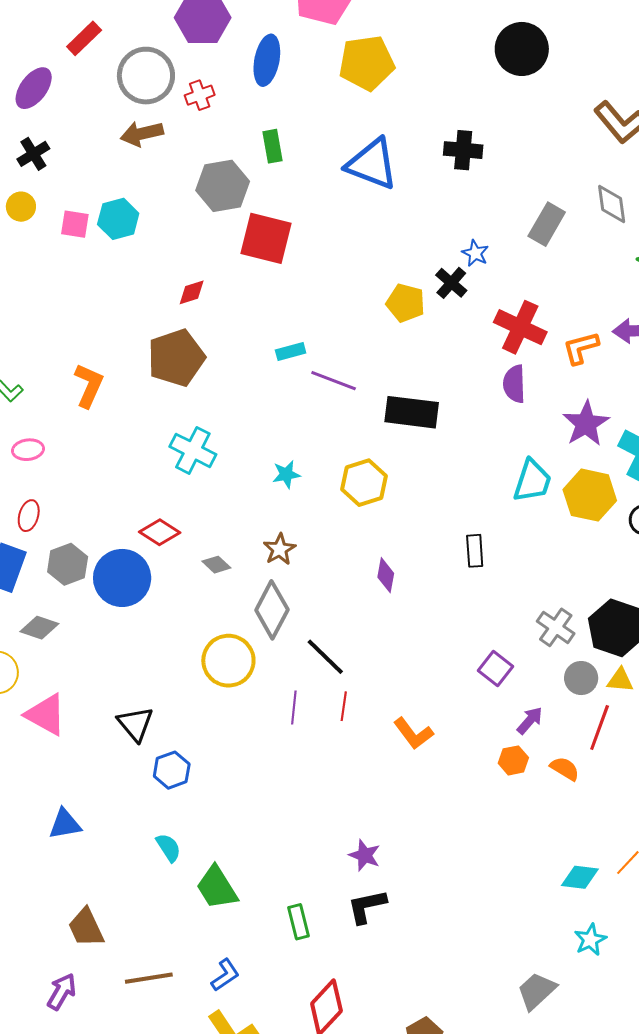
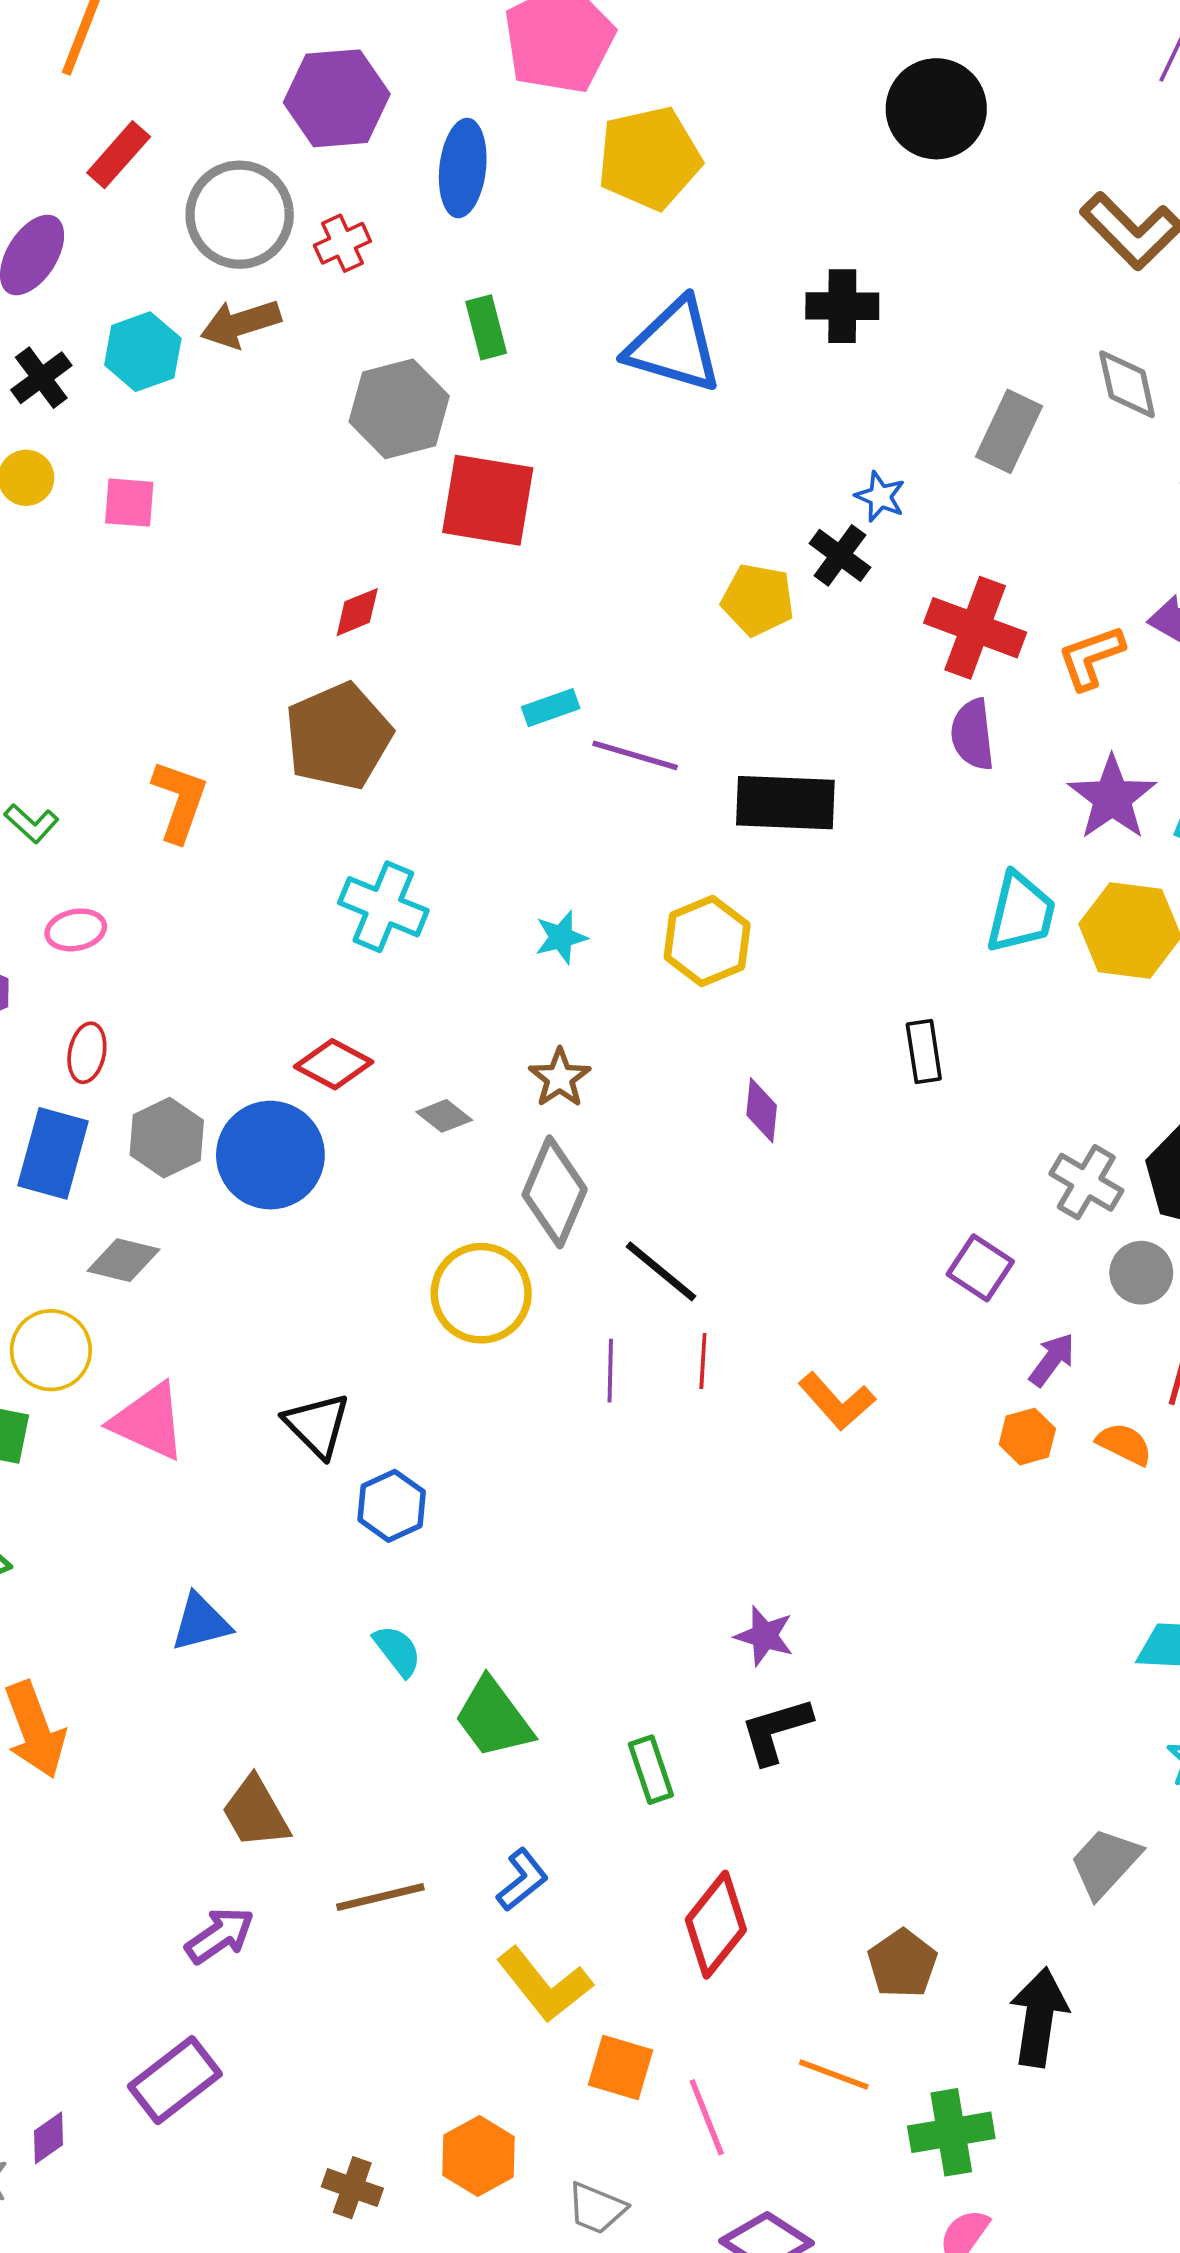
cyan hexagon: (118, 219) -> (143, 352), moved
purple arrow: (62, 992) -> (220, 1935), turned 30

